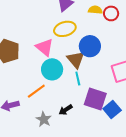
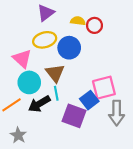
blue circle: (90, 46) -> (69, 48), moved
black arrow: (66, 110) -> (39, 104), moved, size x1.5
blue square: (112, 110) -> (89, 100), moved

